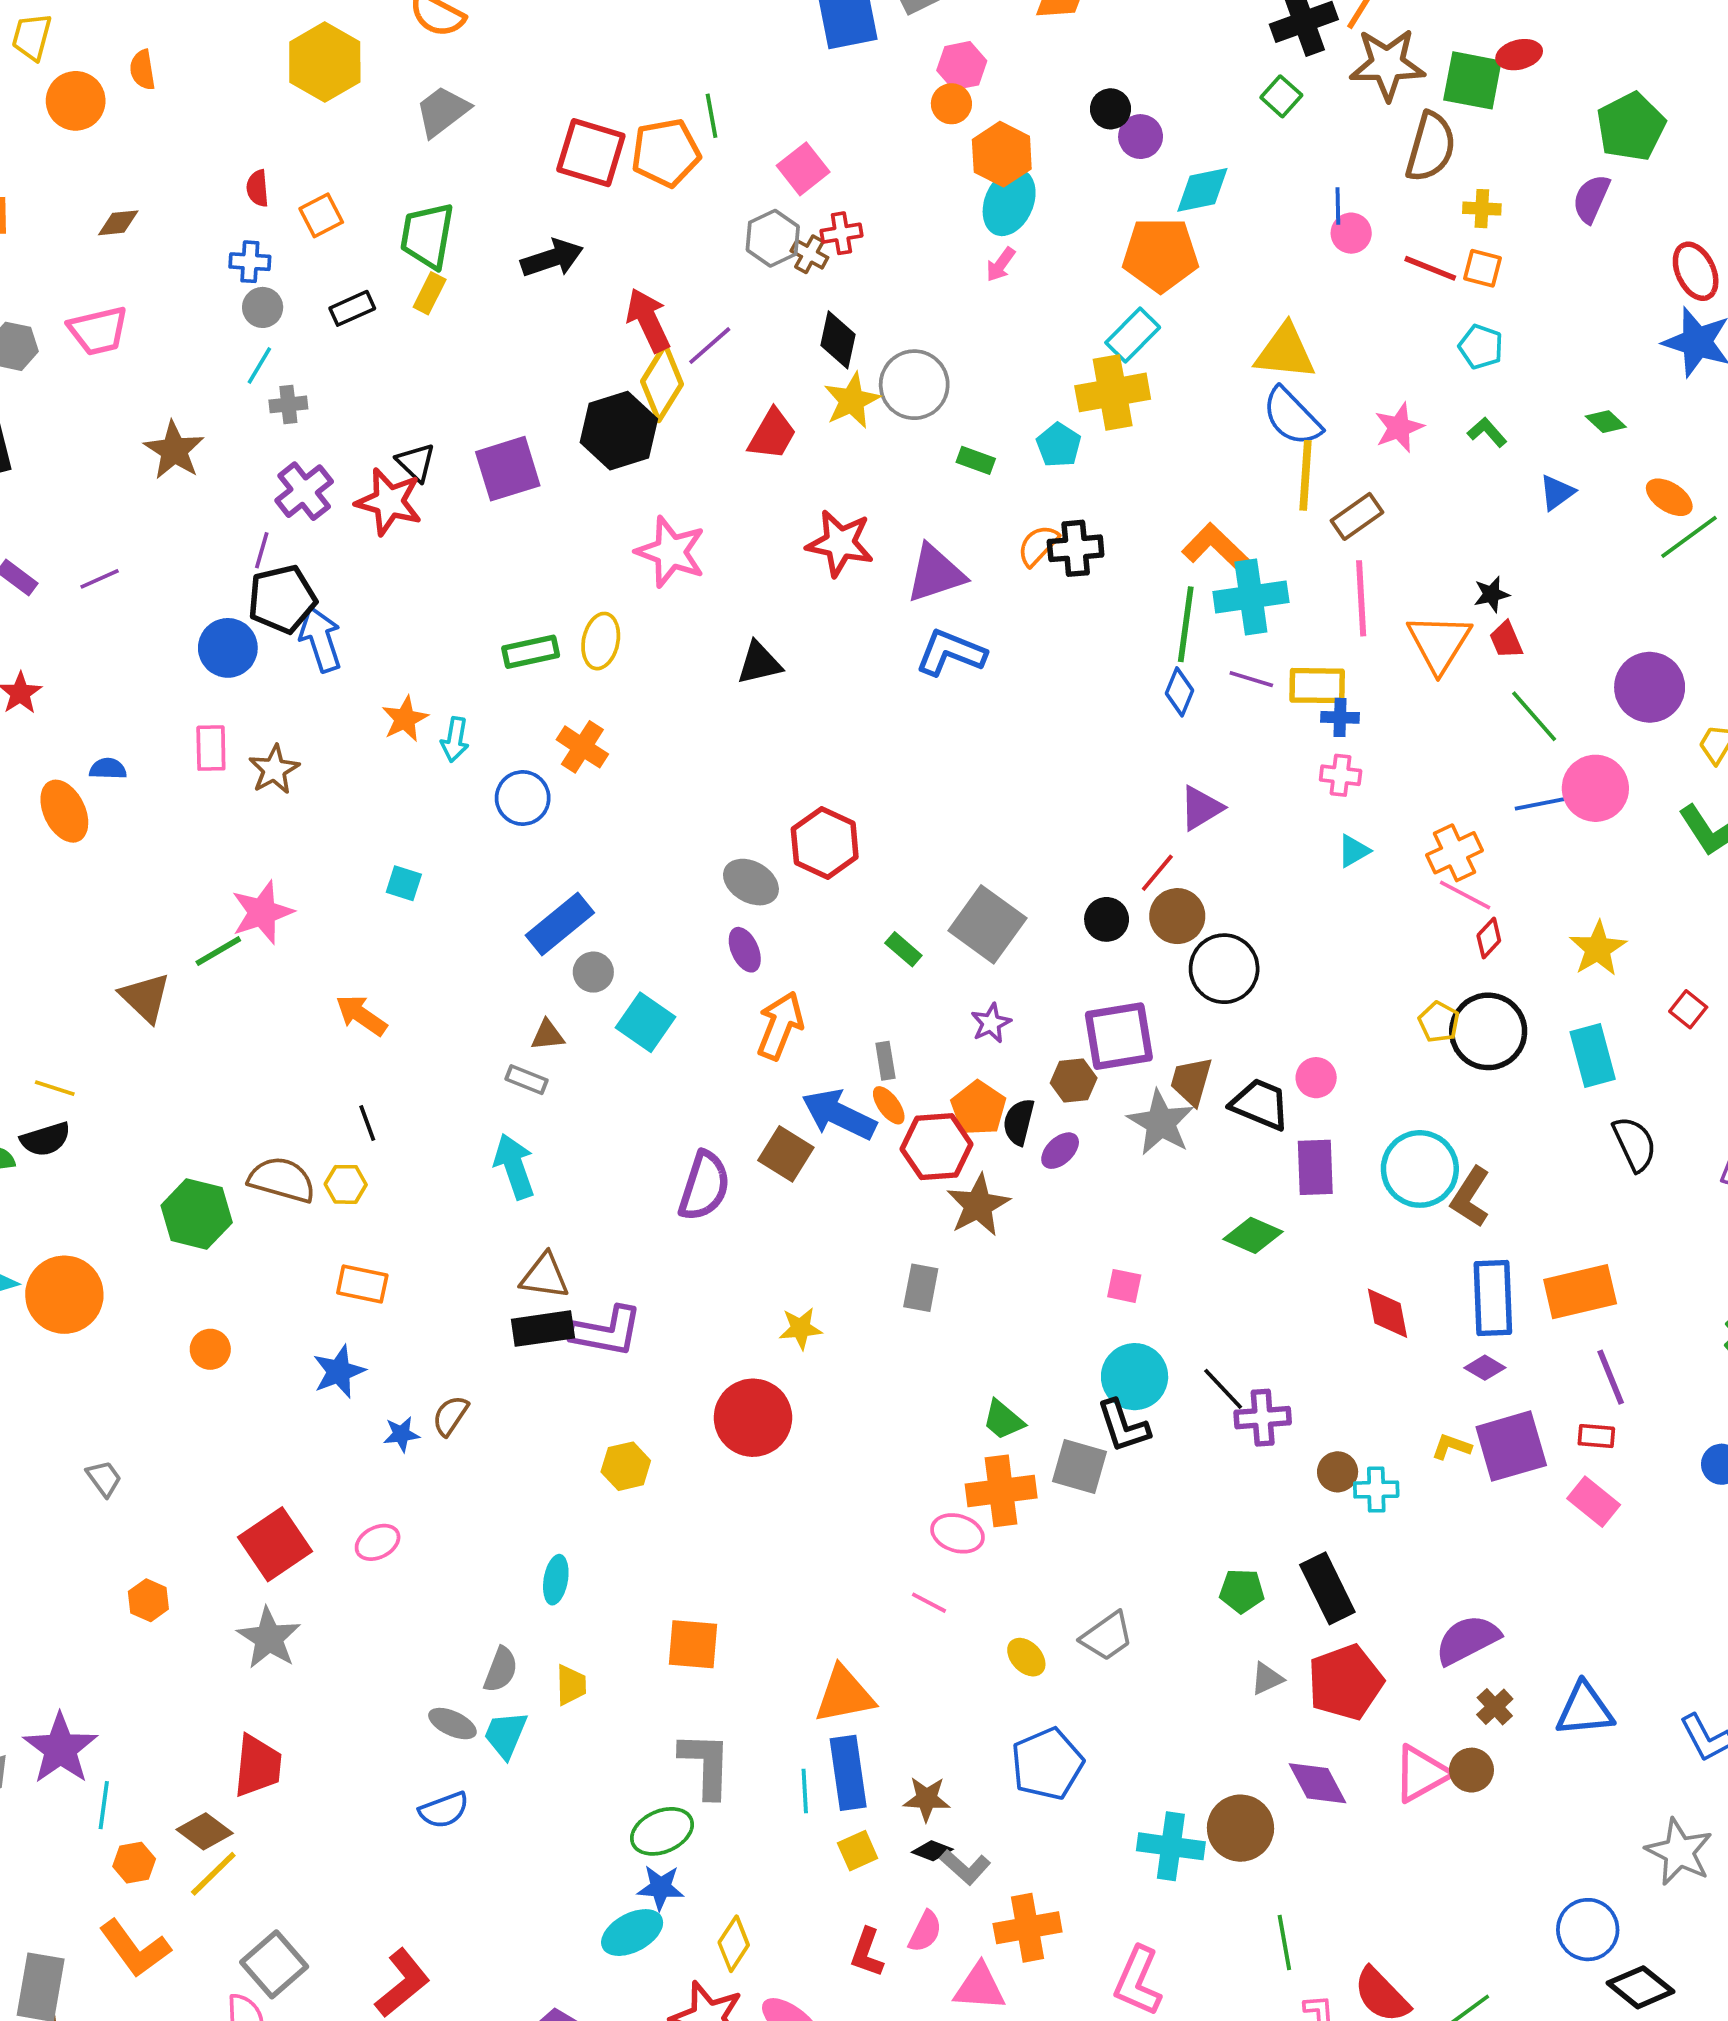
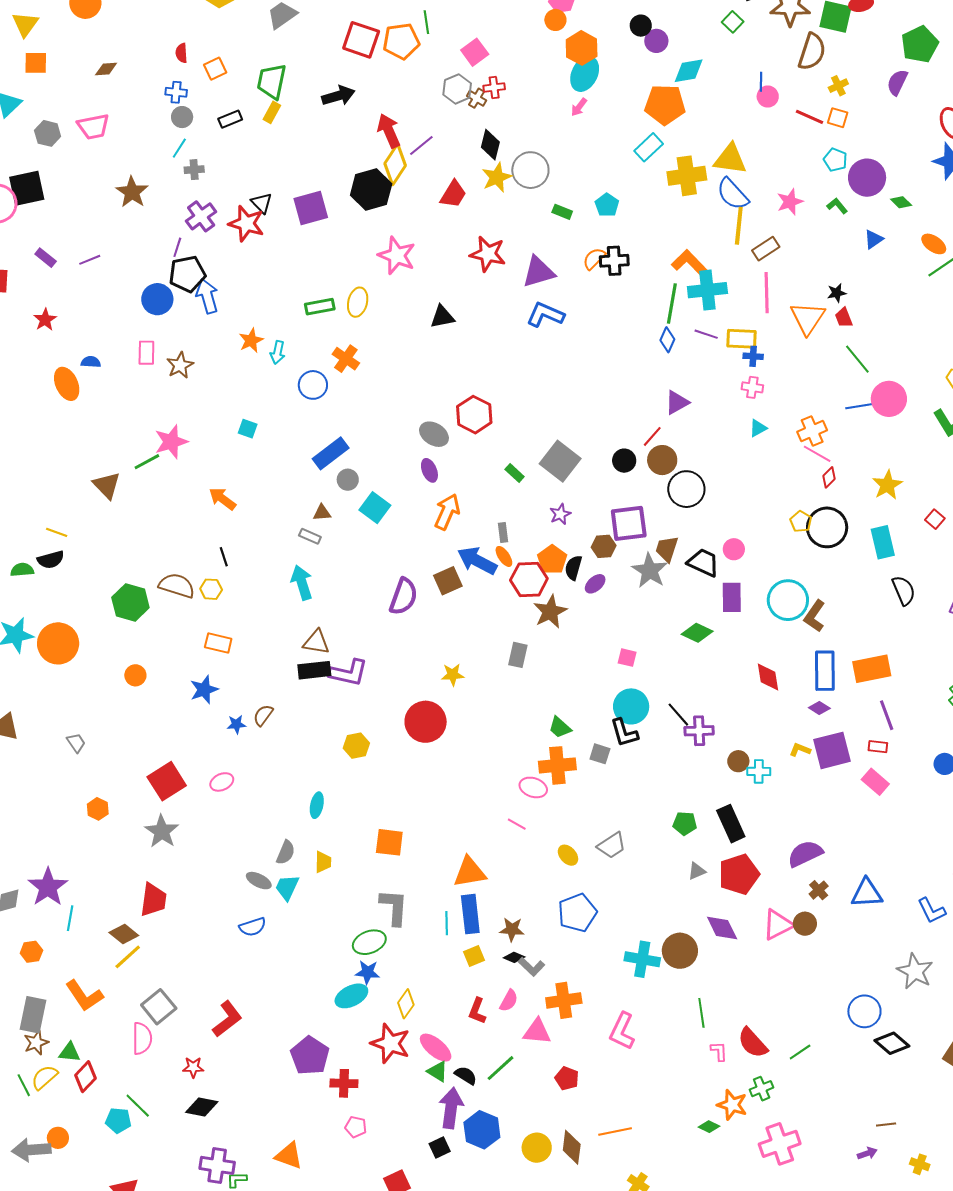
yellow cross: (1482, 209) -> (838, 86), turned -30
yellow cross: (1113, 392) -> (687, 176), moved
purple circle: (1650, 687) -> (867, 178), moved
brown square: (786, 1154) -> (448, 581), turned 32
gray square: (1080, 1467) -> (600, 754), size x0.7
orange hexagon: (134, 1863) -> (31, 952), moved

